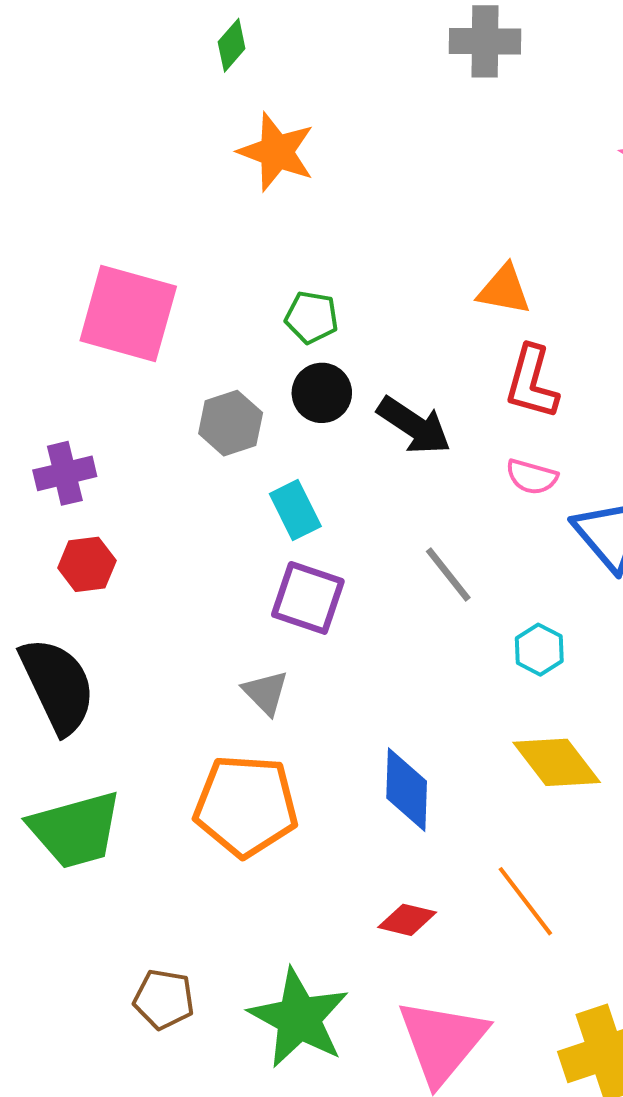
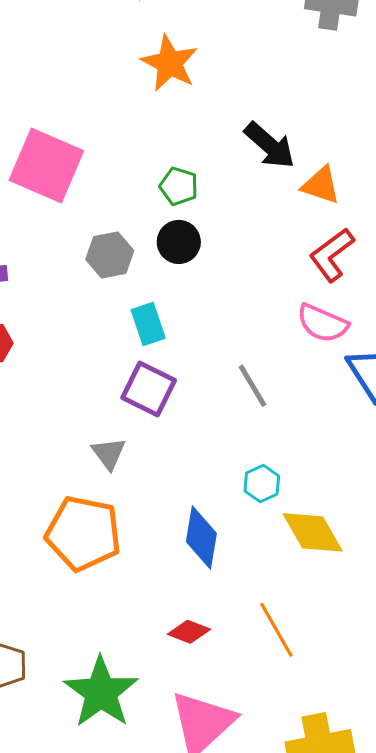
red L-shape: (532, 382) -> (332, 255), turned 30
black arrow: (414, 426) -> (270, 145), moved
pink semicircle: (532, 477) -> (323, 323), size x1.4
cyan hexagon: (539, 650) -> (262, 484), moved

